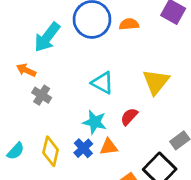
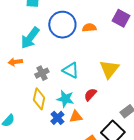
orange arrow: (26, 70) -> (15, 62), turned -32
gray cross: (42, 95) -> (42, 73), moved, turned 32
yellow diamond: (51, 151) -> (39, 99), moved

